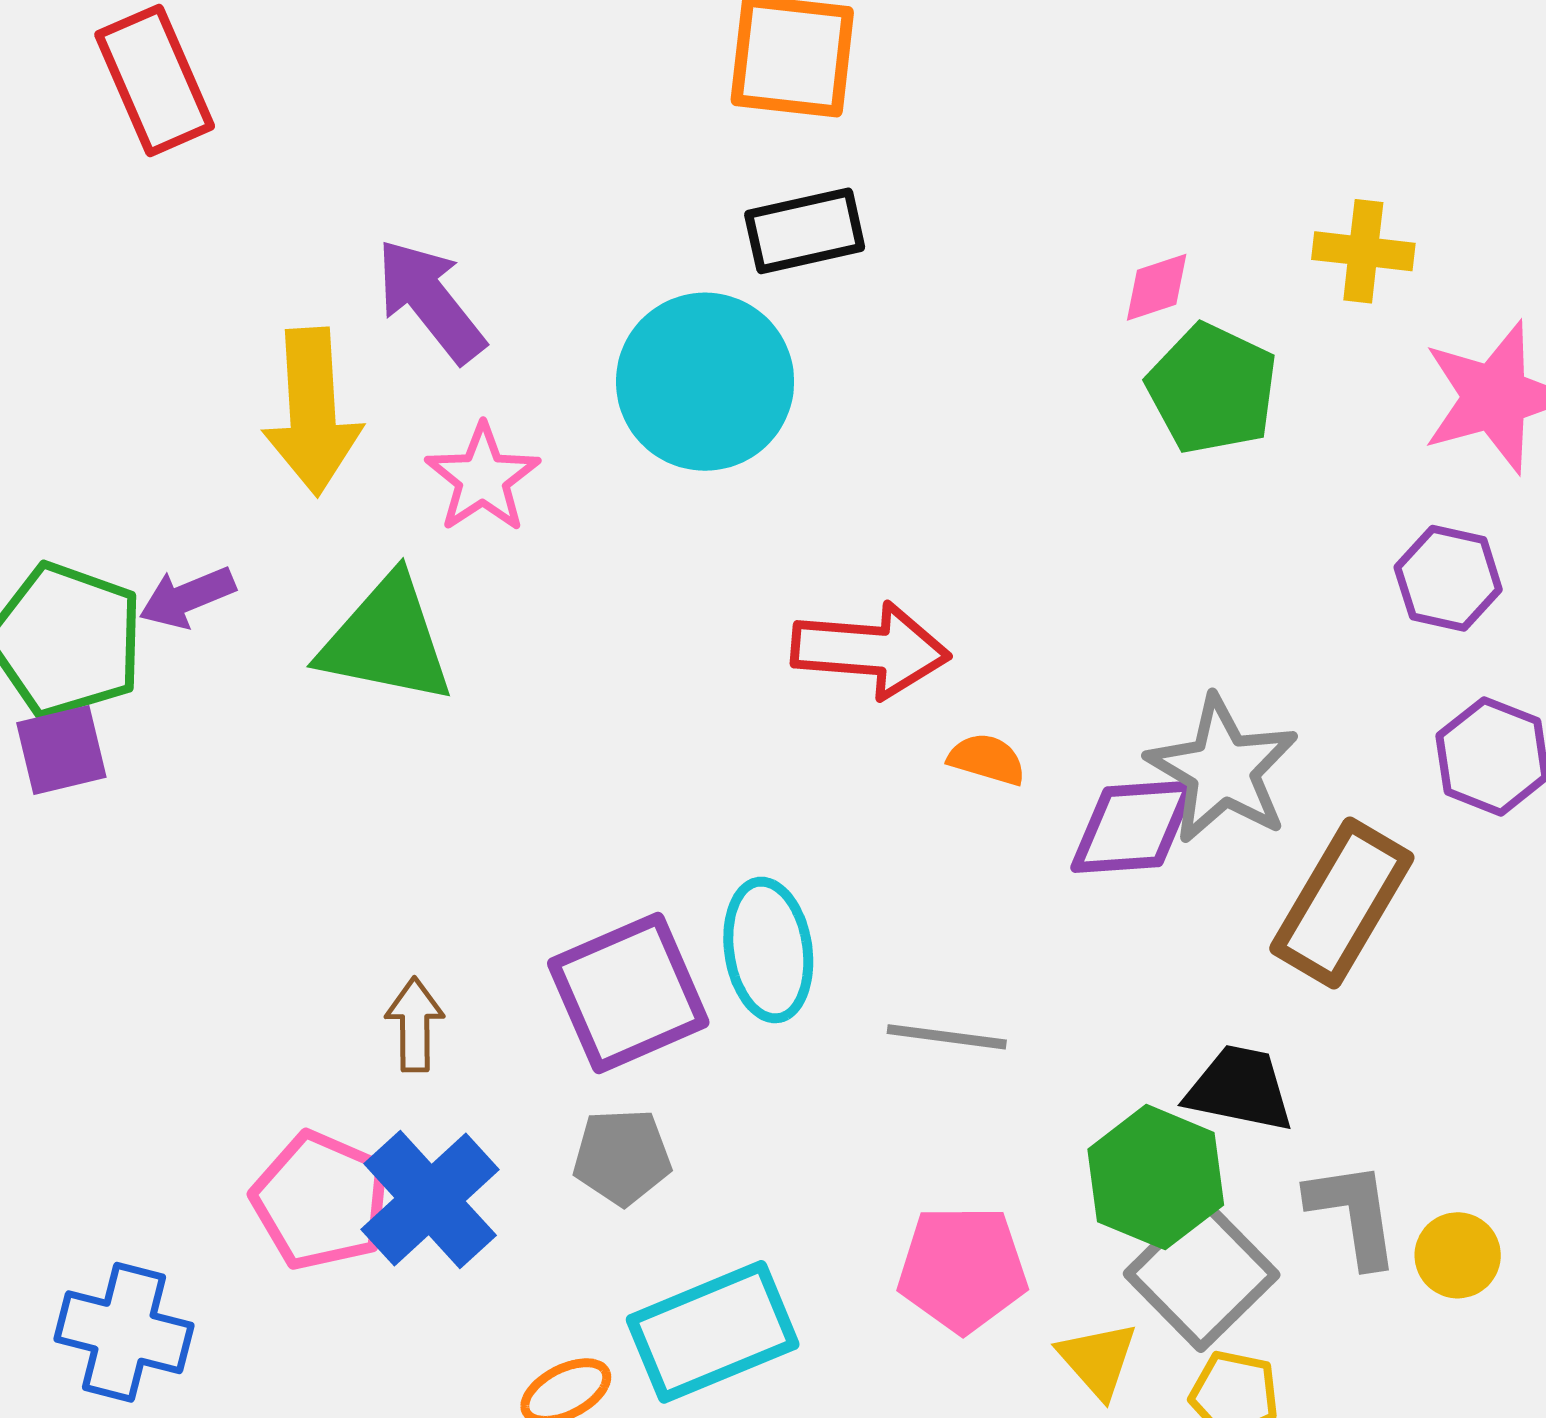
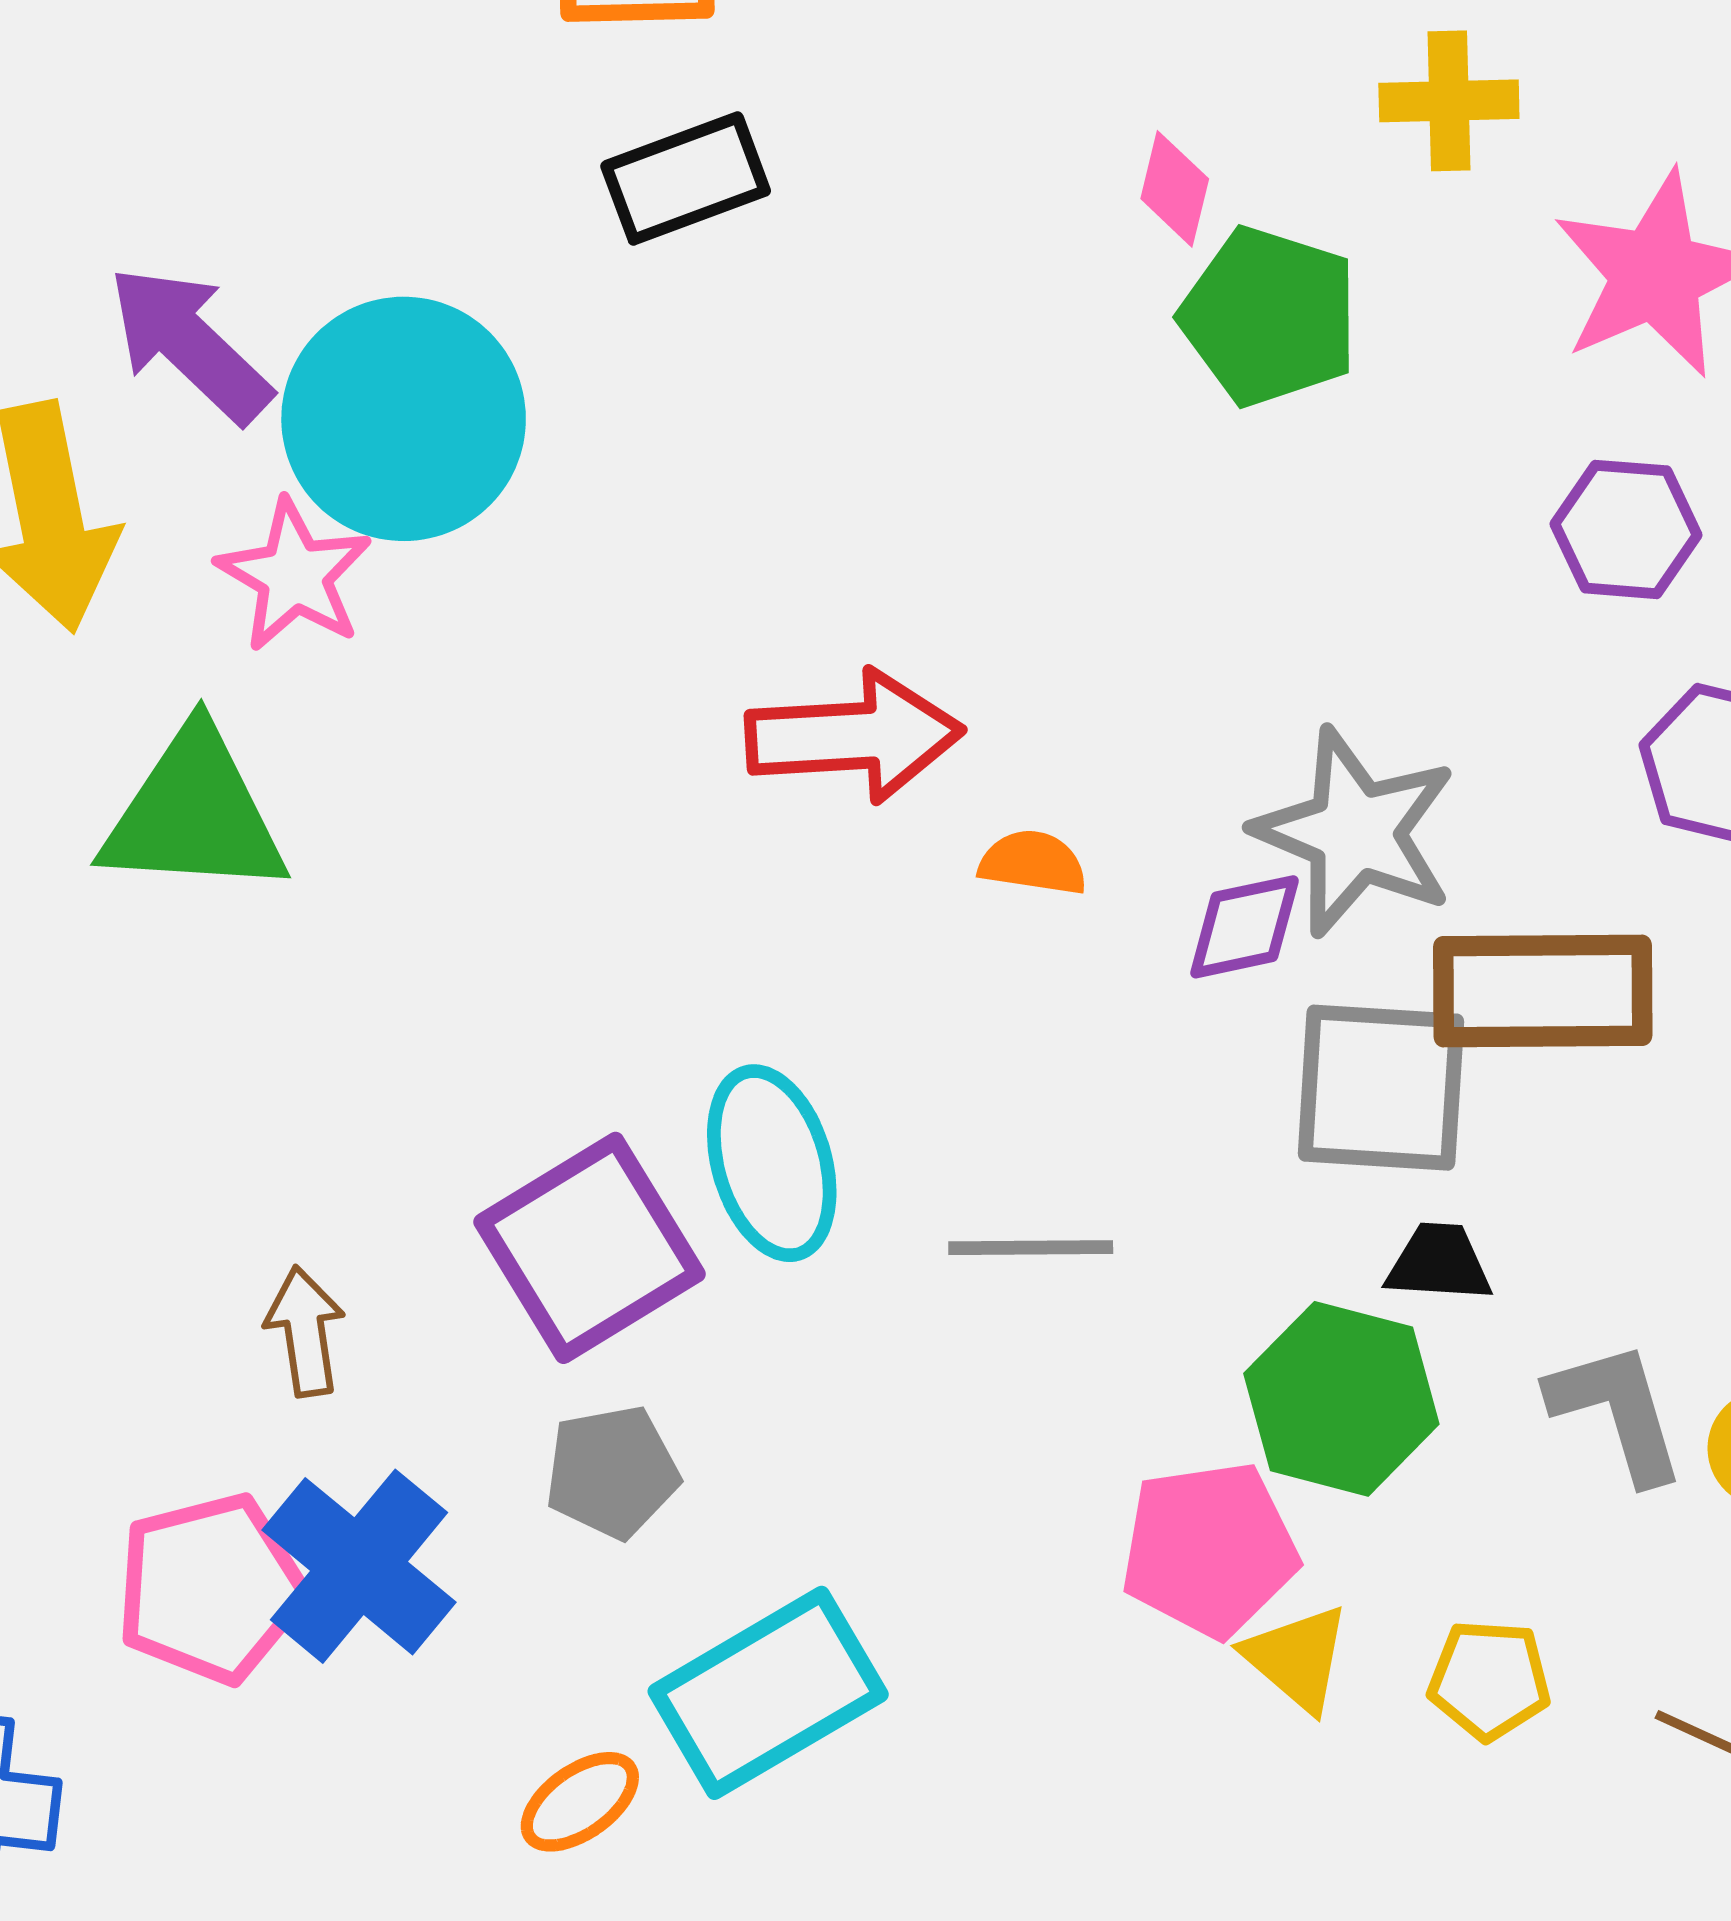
pink diamond: (1157, 287) -> (1175, 189), turned -50
cyan circle: (705, 382) -> (404, 419), moved
purple diamond: (1133, 827) -> (1244, 927), size x0.7
brown rectangle: (1342, 903) -> (1543, 991), turned 67
black trapezoid: (1240, 1089) -> (1439, 1263), size x0.7
pink pentagon: (321, 1201) -> (211, 1588), turned -30
pink pentagon: (963, 1269) -> (1209, 1549), moved
gray square: (1202, 1274) -> (1381, 1088), moved, turned -34

